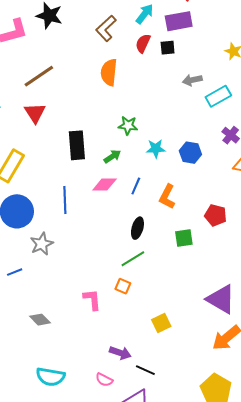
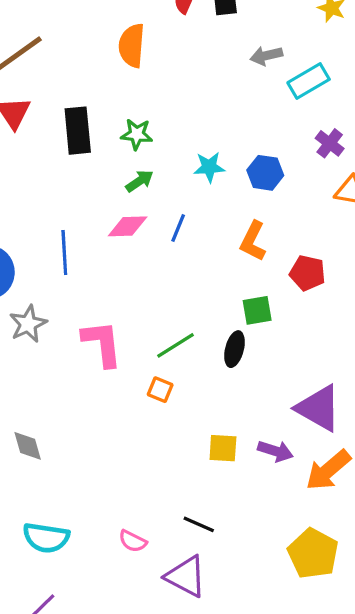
green star: (128, 126) -> (137, 134), moved
black rectangle: (77, 145) -> (78, 131), moved
orange L-shape: (167, 197) -> (253, 241), moved
black ellipse: (137, 228) -> (234, 349), moved
pink L-shape: (92, 300) -> (102, 344), moved, size x1.4
gray diamond: (40, 320) -> (28, 446), turned 30
yellow square: (161, 323) -> (223, 448), turned 30
purple arrow: (120, 353) -> (275, 451), moved

